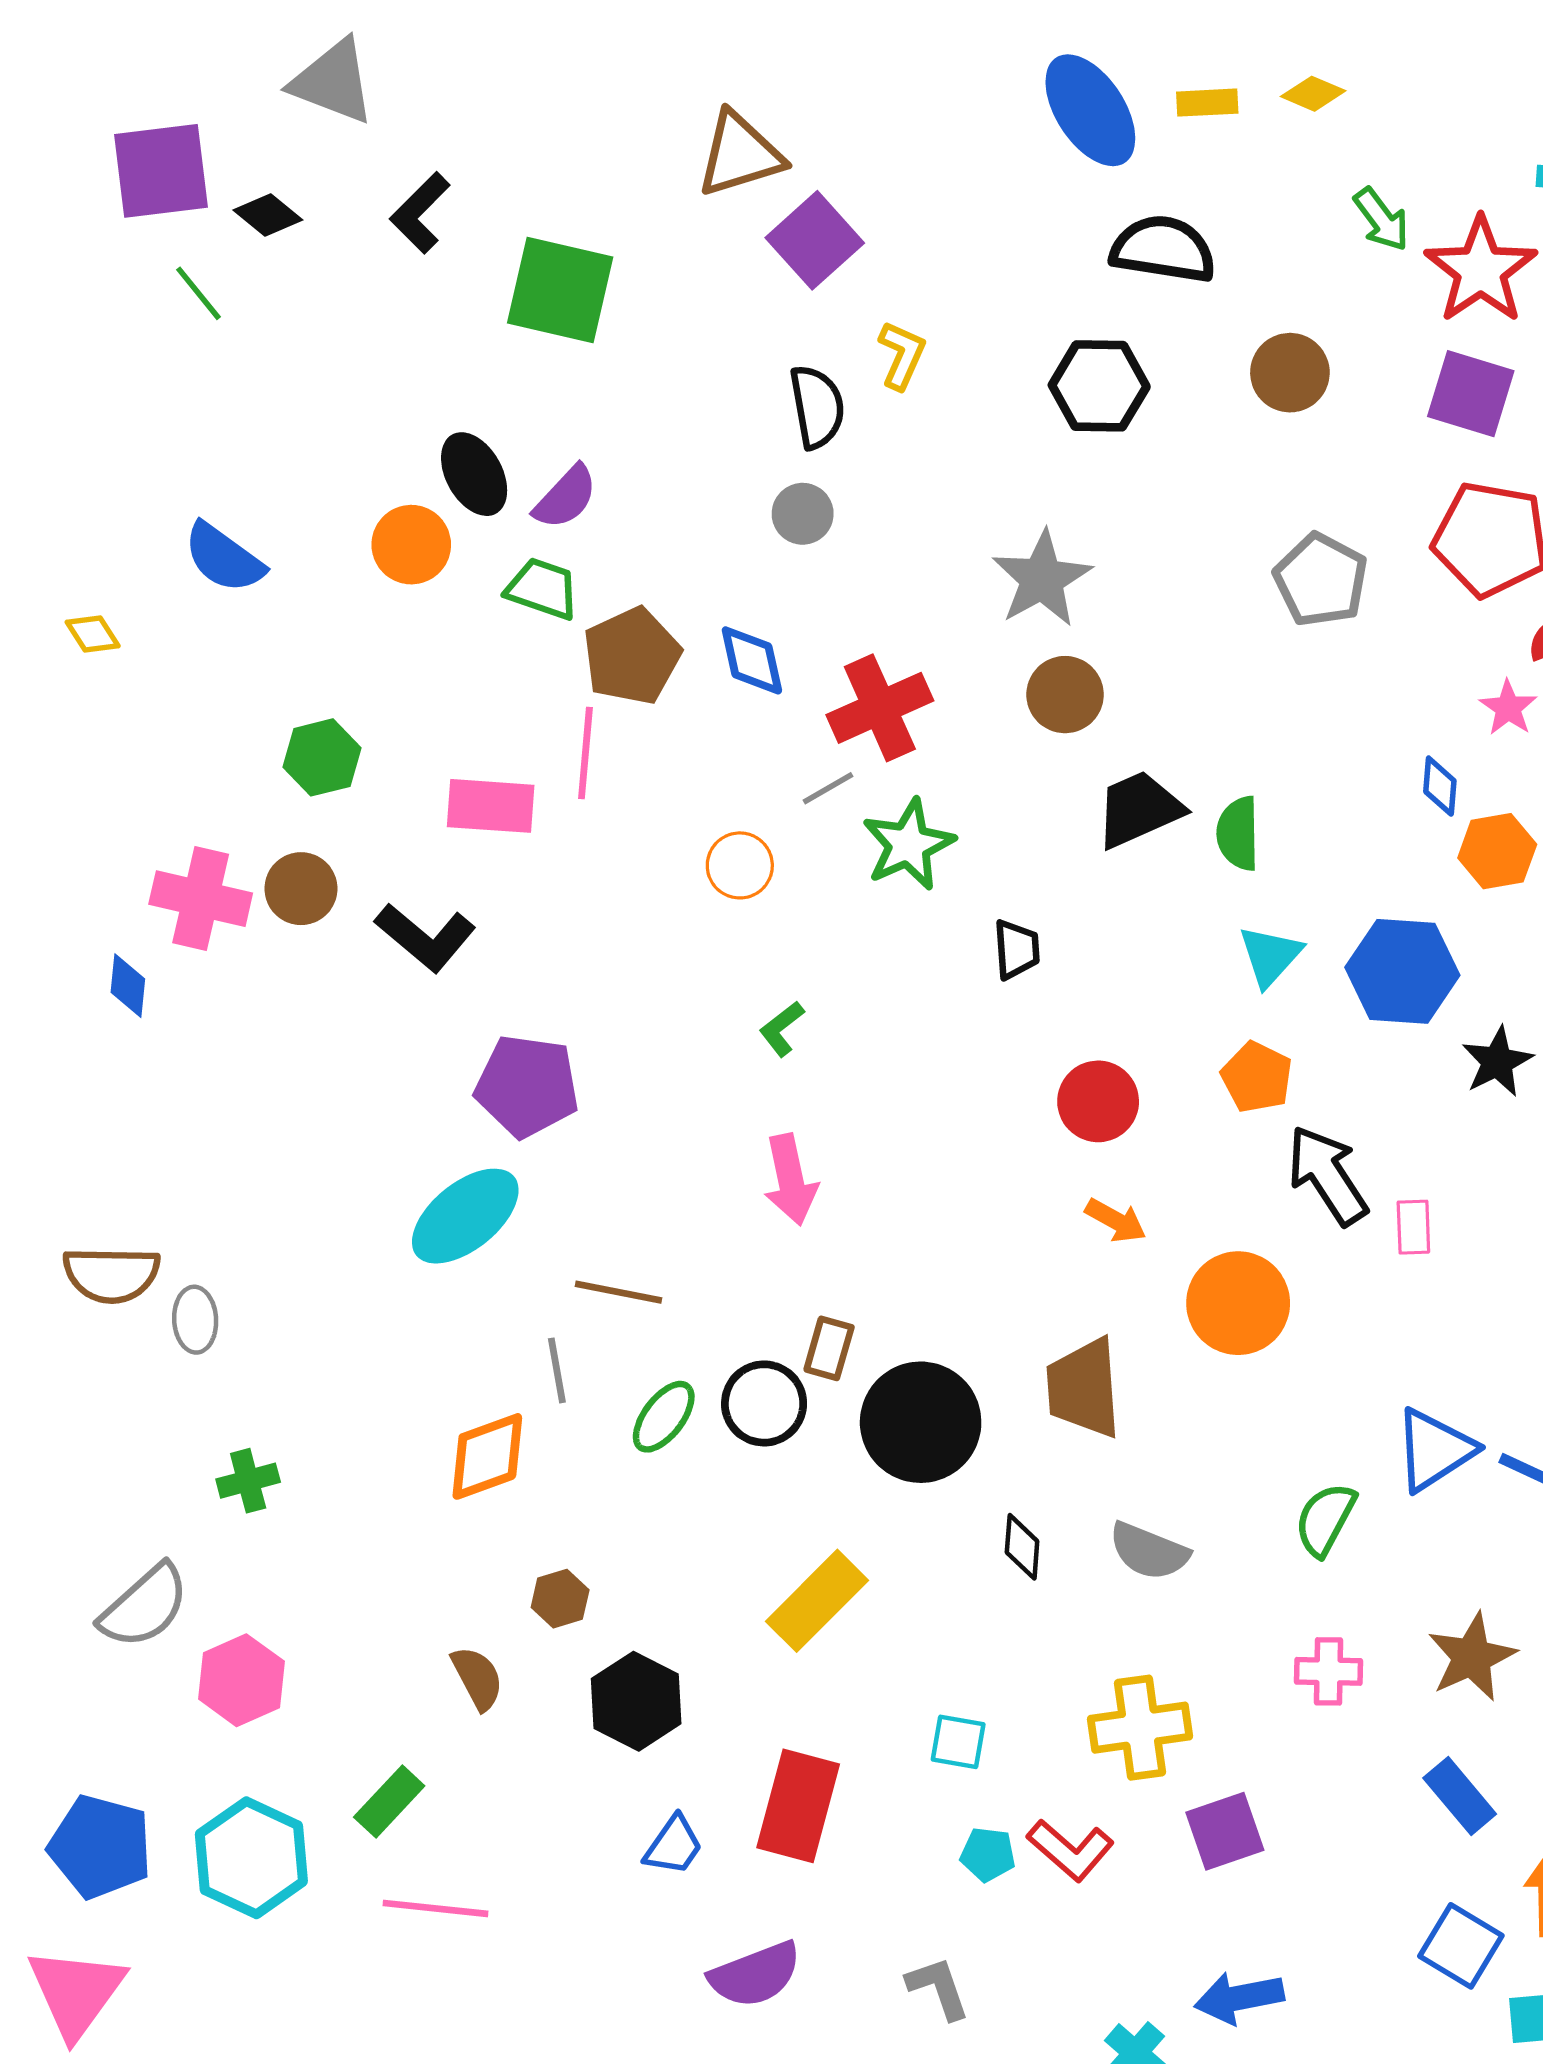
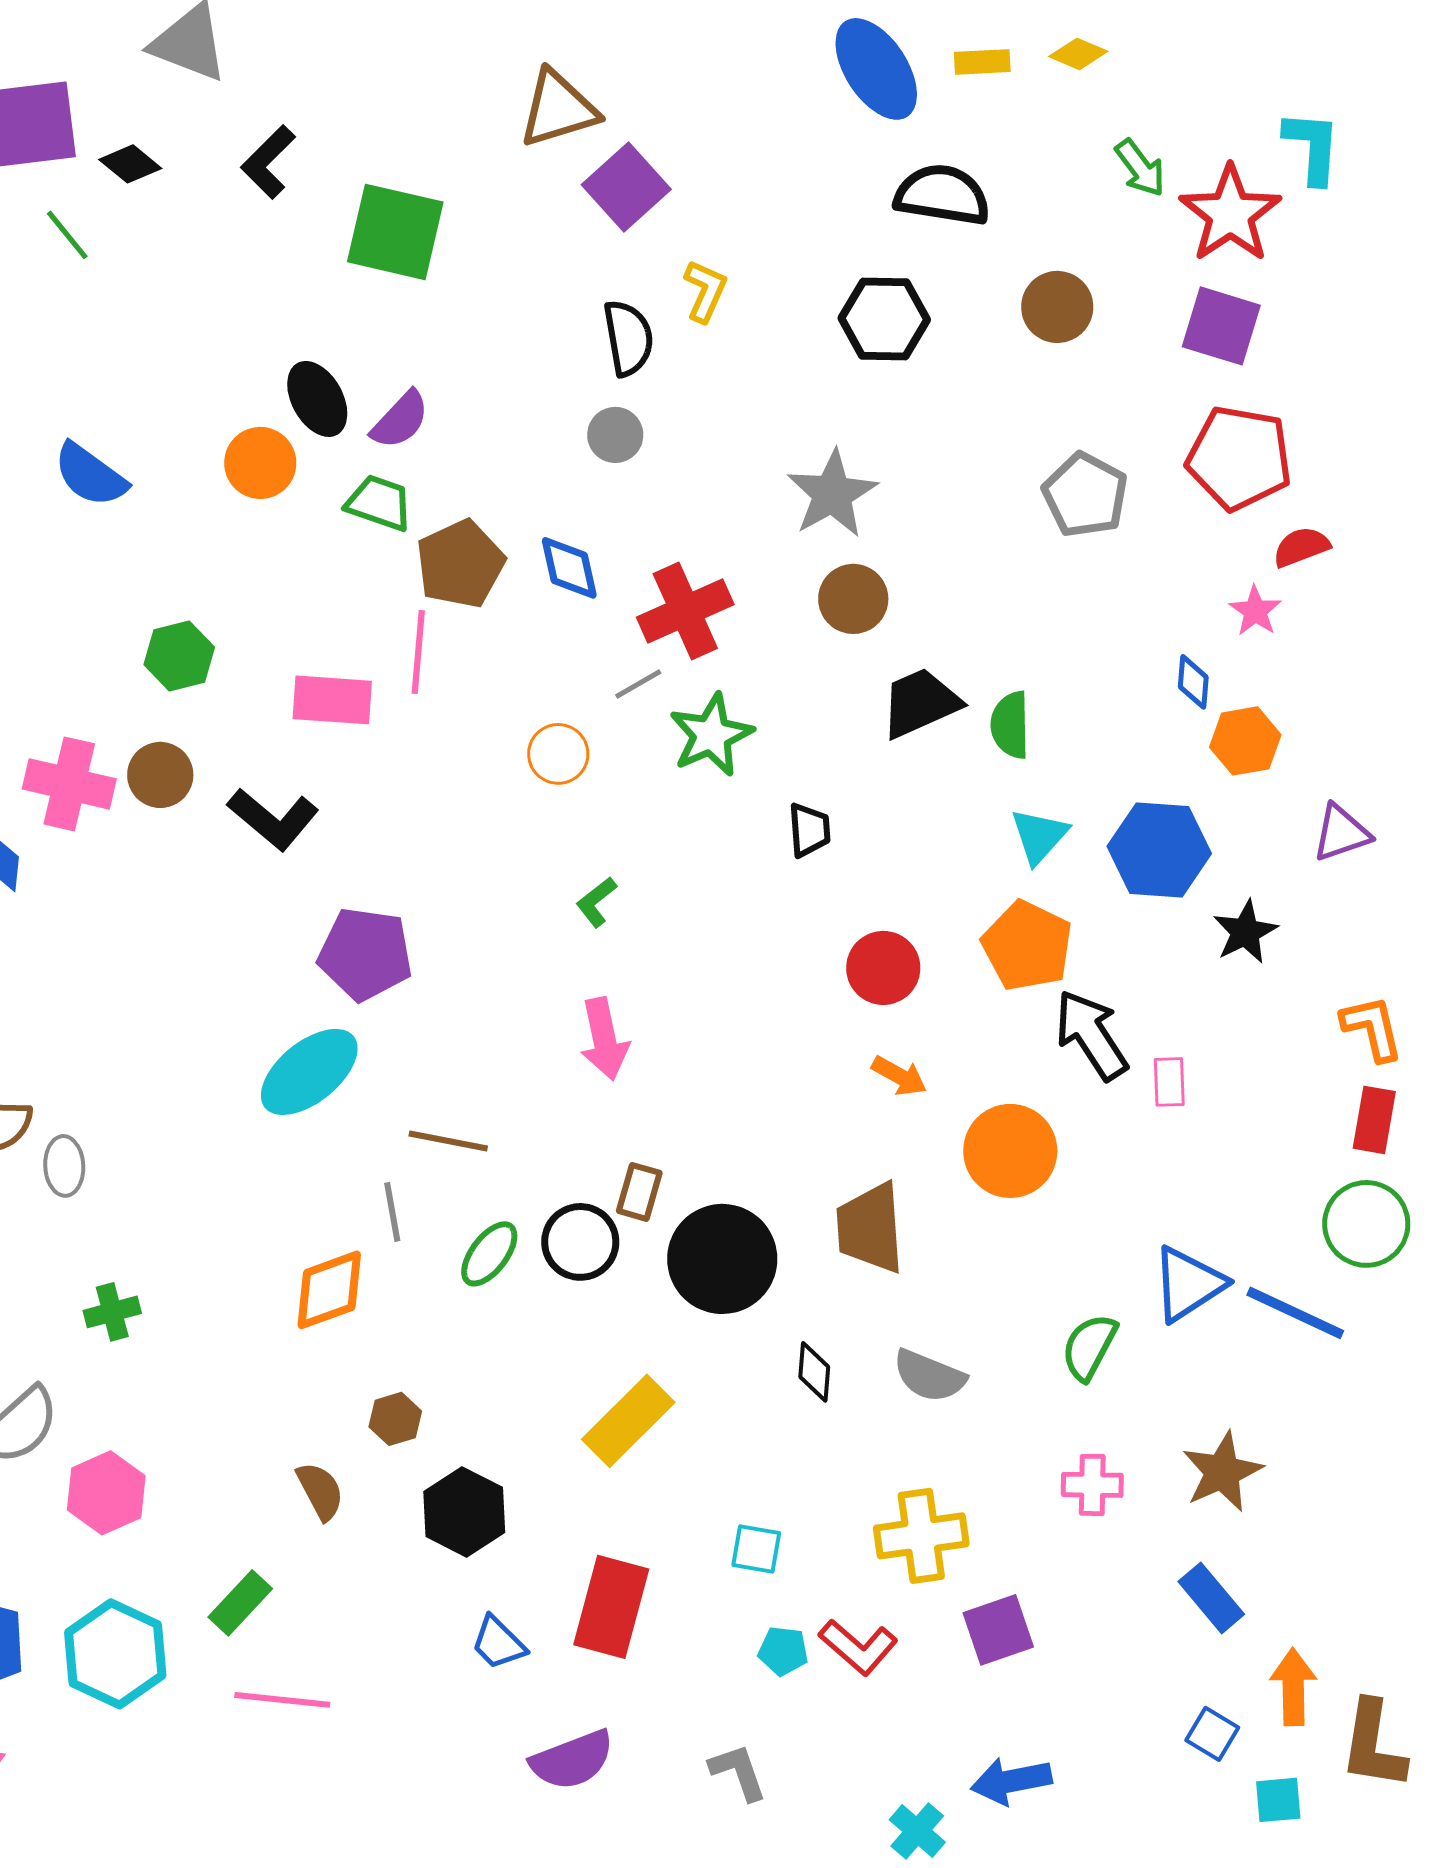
orange pentagon: (1257, 1077) -> (1027, 946), size x1.4
blue trapezoid: (674, 1846) -> (498, 1643), turned 100
blue square: (1461, 1946) -> (1212, 1734), size x0.7

